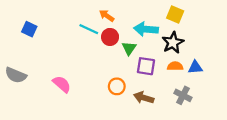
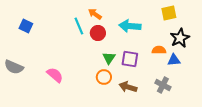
yellow square: (175, 15) -> (169, 13), moved, turned -35
cyan line: (89, 29) -> (79, 26), turned 42
black star: (173, 43) -> (180, 38), moved
green triangle: (129, 48) -> (109, 58), moved
orange semicircle: (175, 66) -> (159, 50), moved

